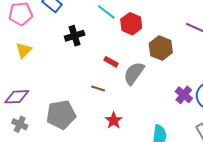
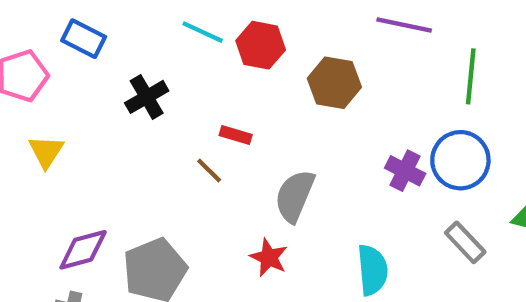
gray semicircle: (134, 73) -> (295, 196), moved
brown line: (98, 89) -> (209, 171), moved, turned 40
purple diamond: (17, 97) -> (83, 250), moved

